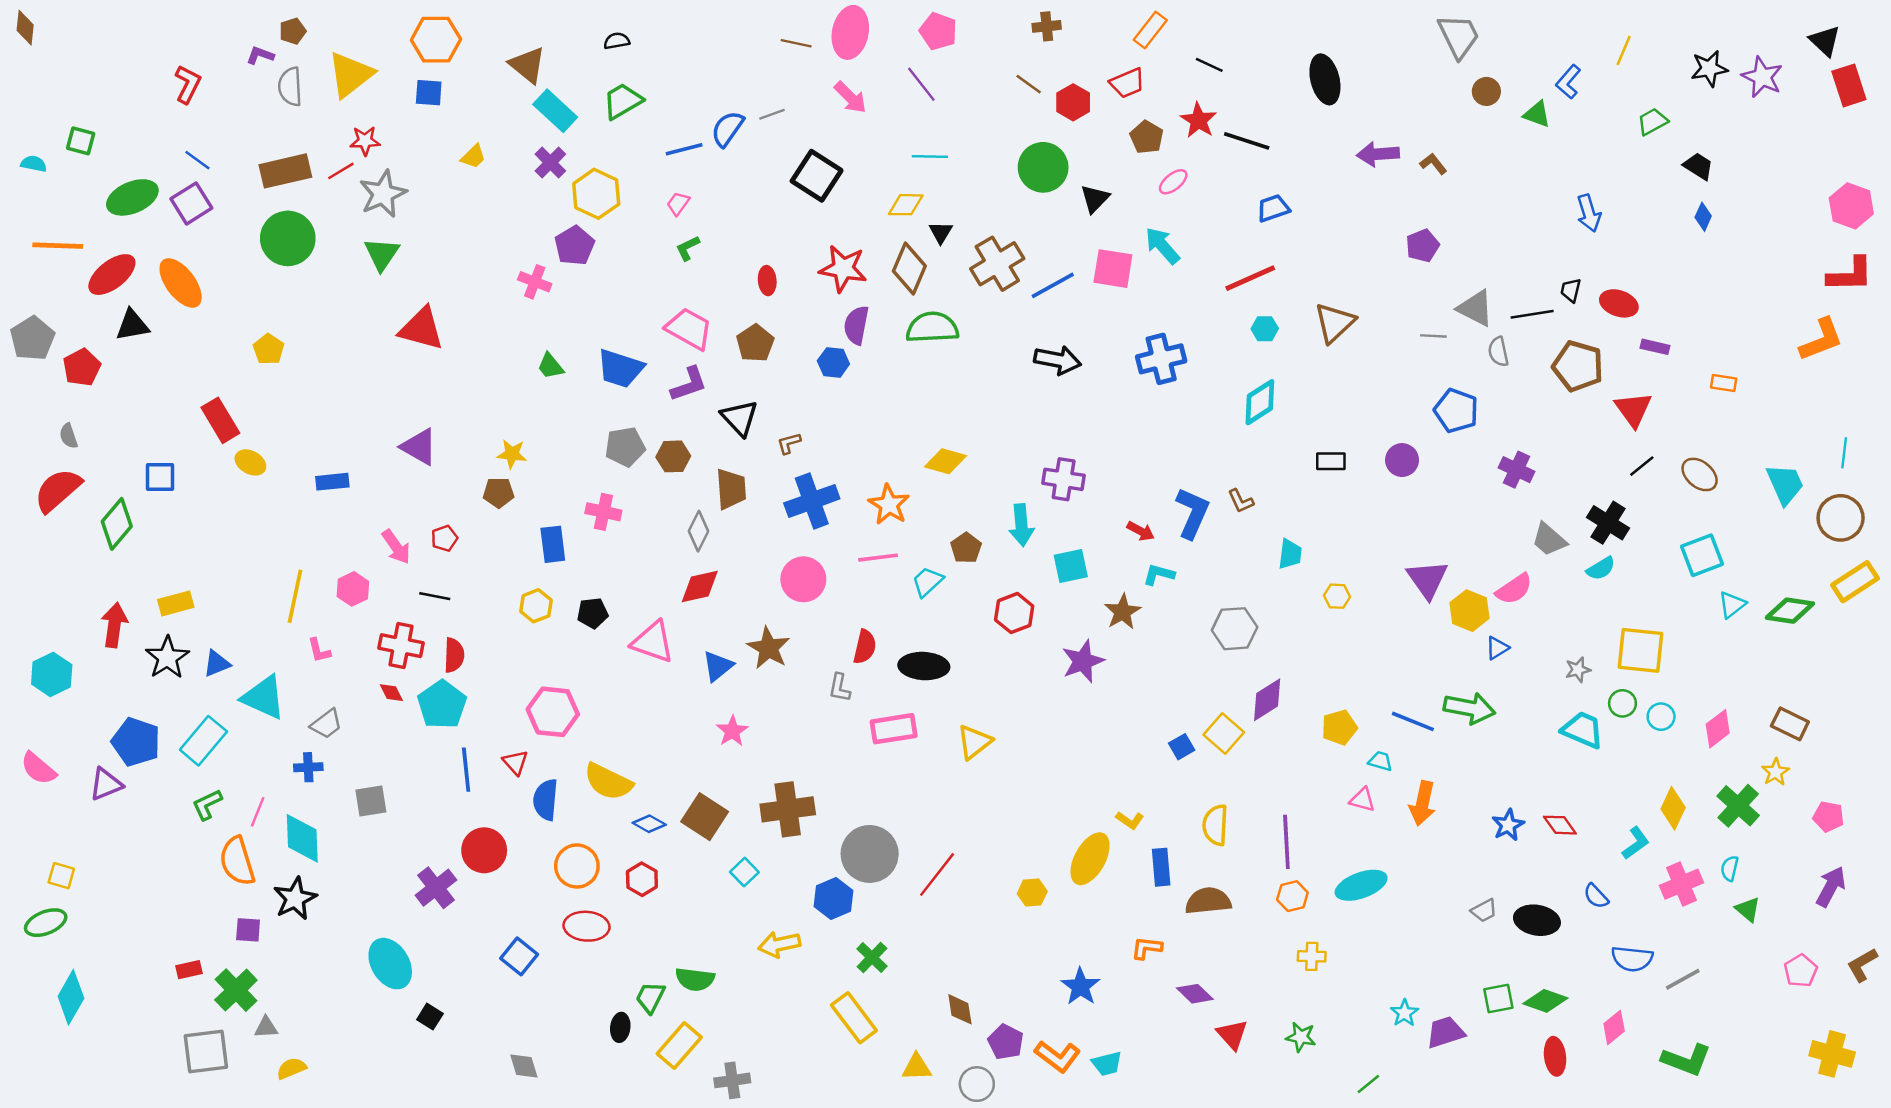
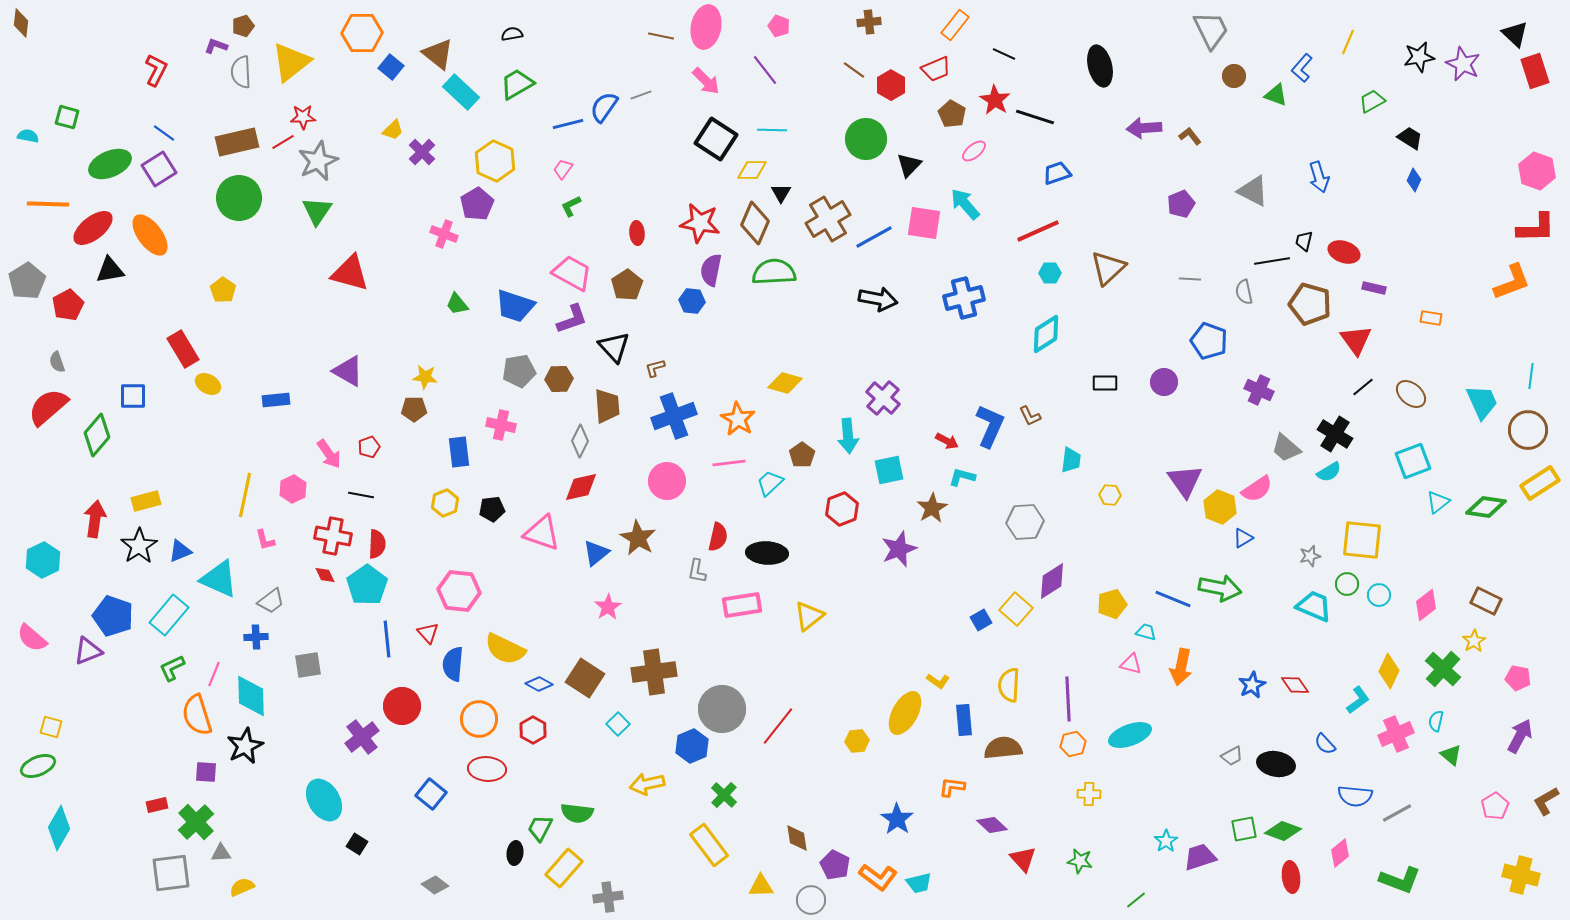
pink pentagon: (938, 31) -> (779, 26), size x0.7
blue square: (429, 93) -> (391, 67), moved, turned 35
purple cross: (550, 163) -> (422, 152), moved
black square: (817, 176) -> (716, 139), moved
gray triangle: (1476, 308) -> (1253, 191), moved
purple cross: (1064, 479) -> (883, 398), turned 32
gray diamond: (524, 1066) -> (435, 885), turned -36

